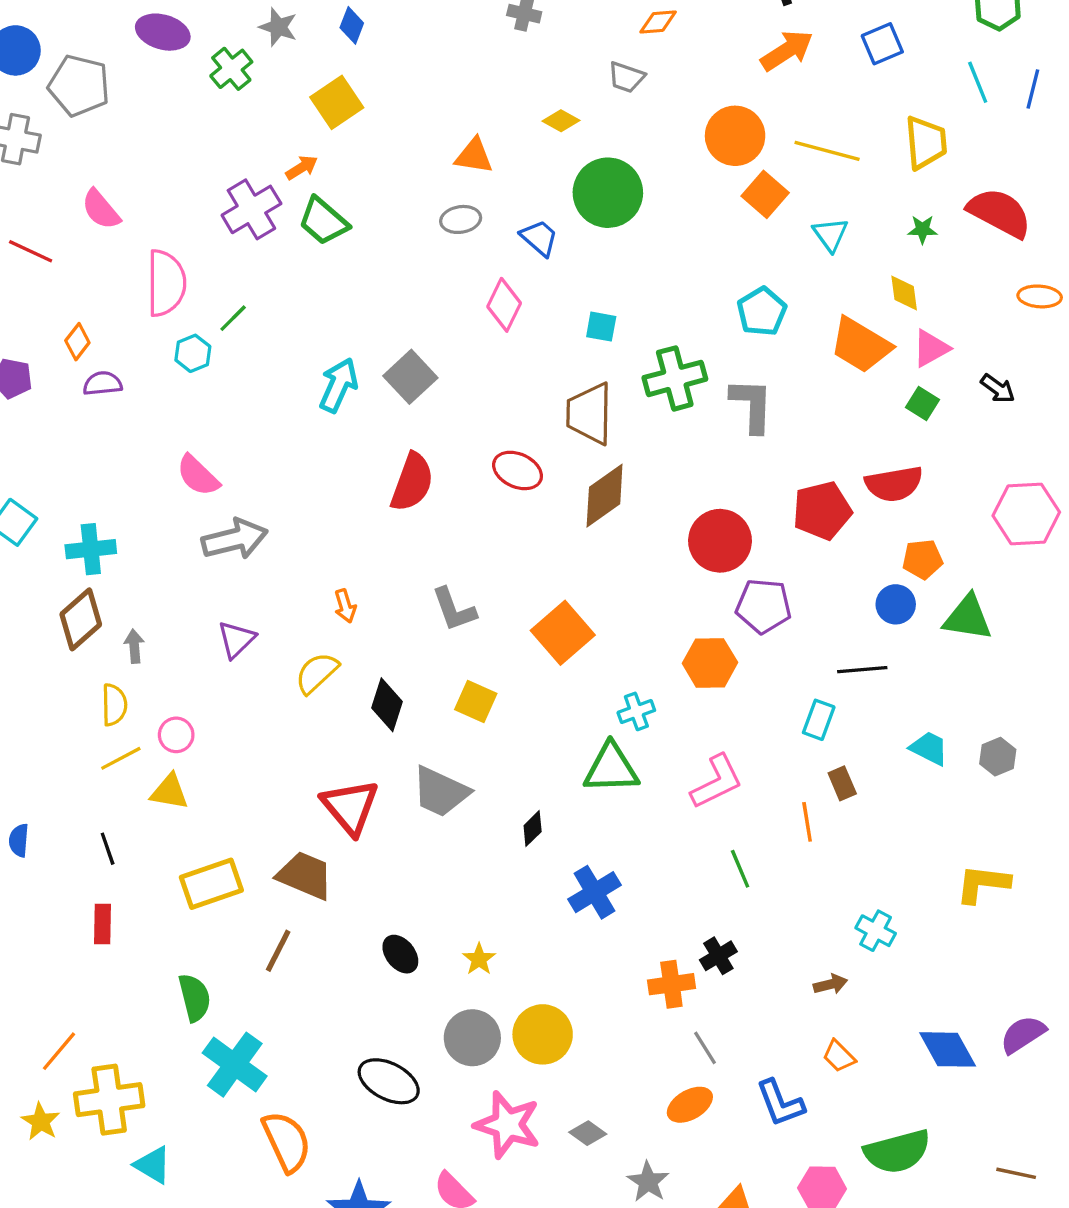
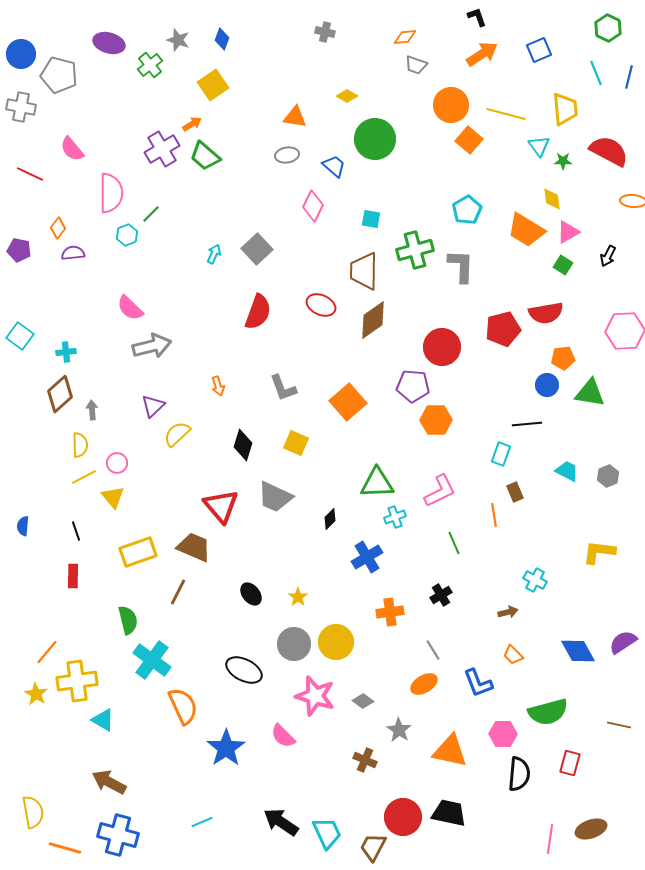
gray trapezoid: (626, 77) -> (416, 65), moved
cyan triangle: (830, 235) -> (539, 146), moved
cyan arrow: (338, 385) -> (214, 254), size x0.6
black arrow: (998, 388) -> (608, 256), turned 80
cyan cross: (91, 549) -> (66, 352), size x0.7
purple pentagon: (764, 606) -> (413, 386), moved
yellow semicircle: (317, 673) -> (177, 434), moved
cyan cross: (636, 711) -> (395, 517), moved
yellow triangle: (169, 792) -> (113, 497), turned 40
orange cross: (671, 984) -> (390, 612), moved

